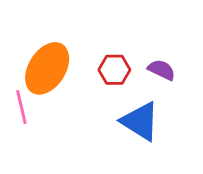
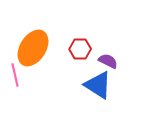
purple semicircle: (162, 70) -> (108, 61), moved

